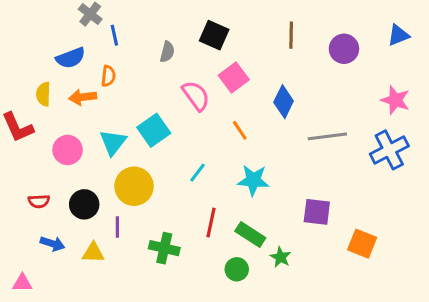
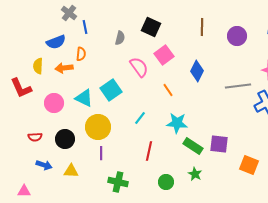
gray line: (327, 136) -> (238, 86), moved
cyan triangle: (113, 142) -> (84, 98), turned -42
purple line: (117, 227) -> (101, 153), moved
green rectangle: (250, 235) -> (193, 146), moved
green cross: (164, 248) -> (118, 182), moved

